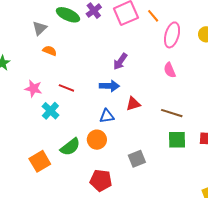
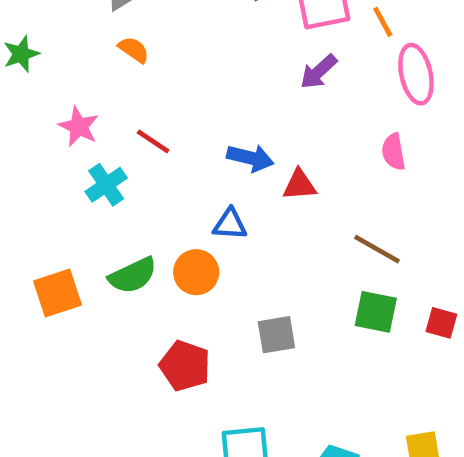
pink ellipse: (172, 35) -> (416, 74), turned -40
purple arrow: (120, 61) -> (319, 72), moved
red triangle: (133, 104) -> (299, 185), moved

